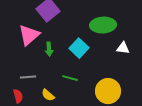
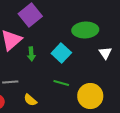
white triangle: (123, 48) -> (105, 53), turned 48
green line: (70, 78) -> (61, 83), moved

